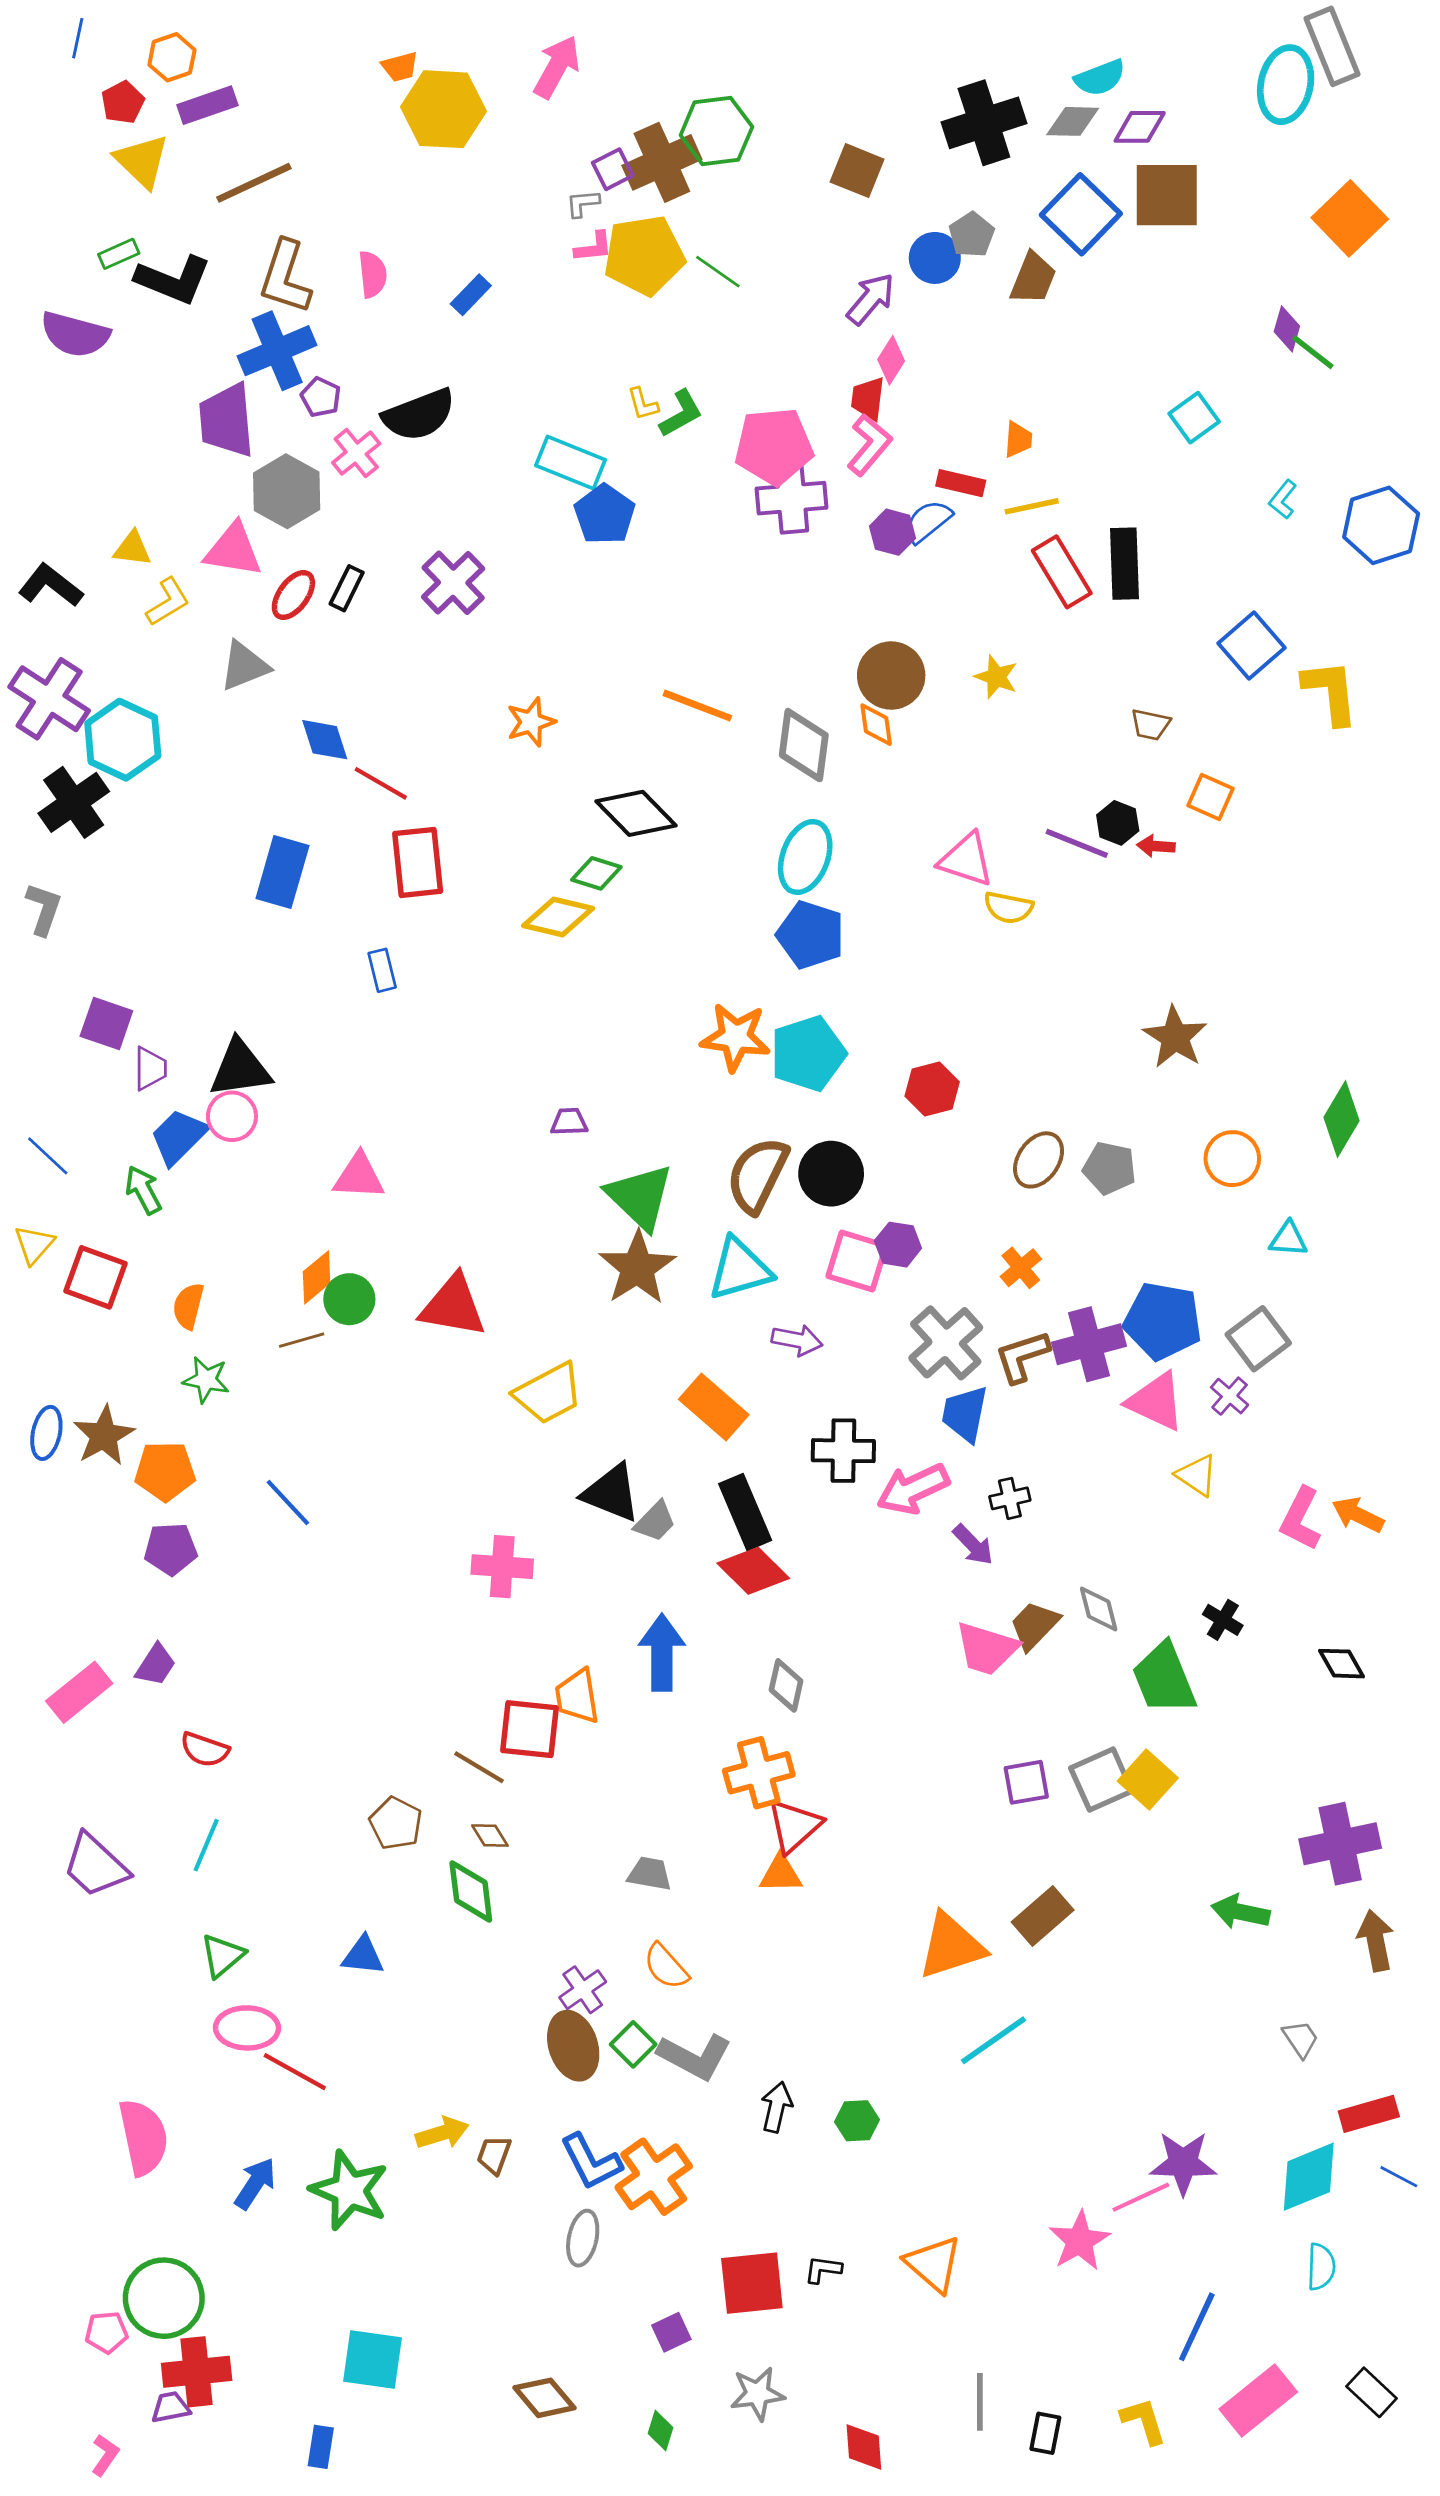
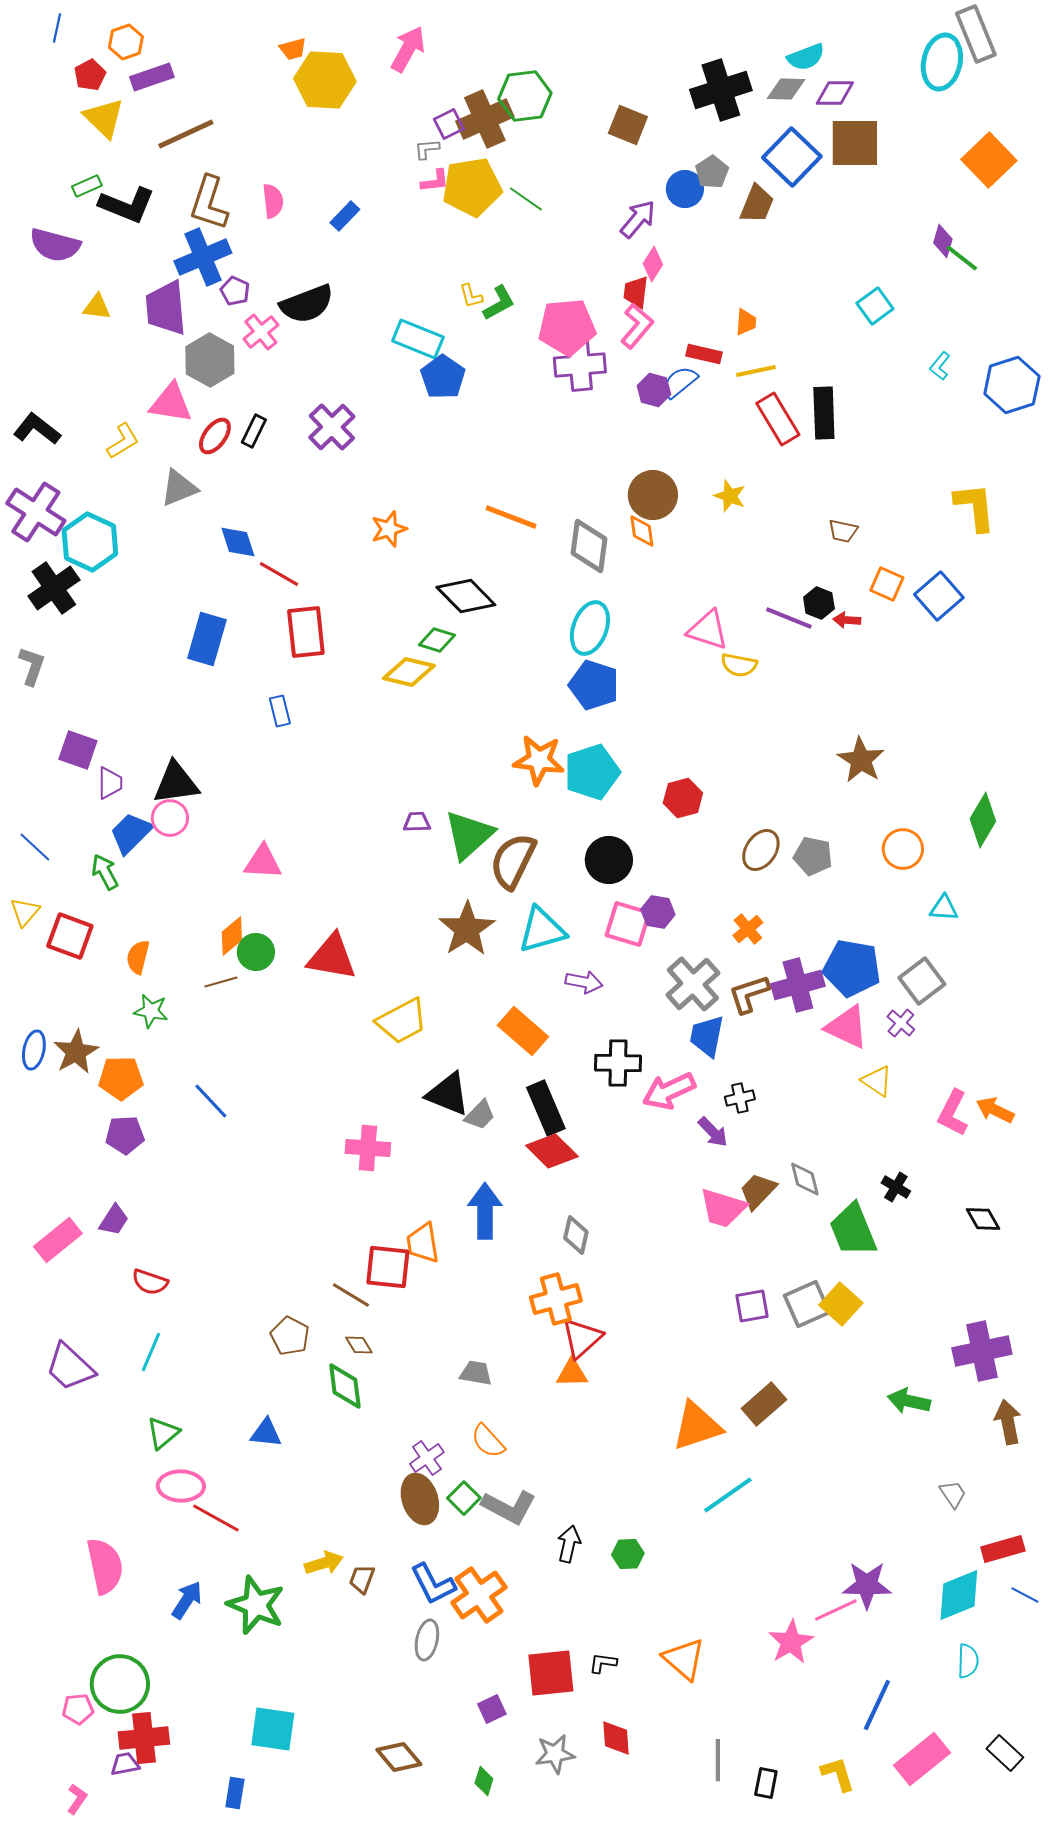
yellow triangle: (132, 549) -> (97, 307), moved
blue square: (1251, 645) -> (939, 596), moved
brown semicircle: (757, 1175) -> (513, 861), moved
green triangle: (640, 1197) -> (469, 835), moved, turned 34
red diamond: (864, 2447) -> (616, 1738), moved

